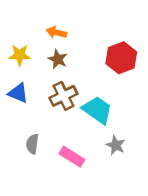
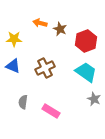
brown star: (58, 59) -> (60, 29), moved
cyan trapezoid: (97, 110) -> (86, 72), moved
gray star: (116, 145) -> (94, 99), moved

